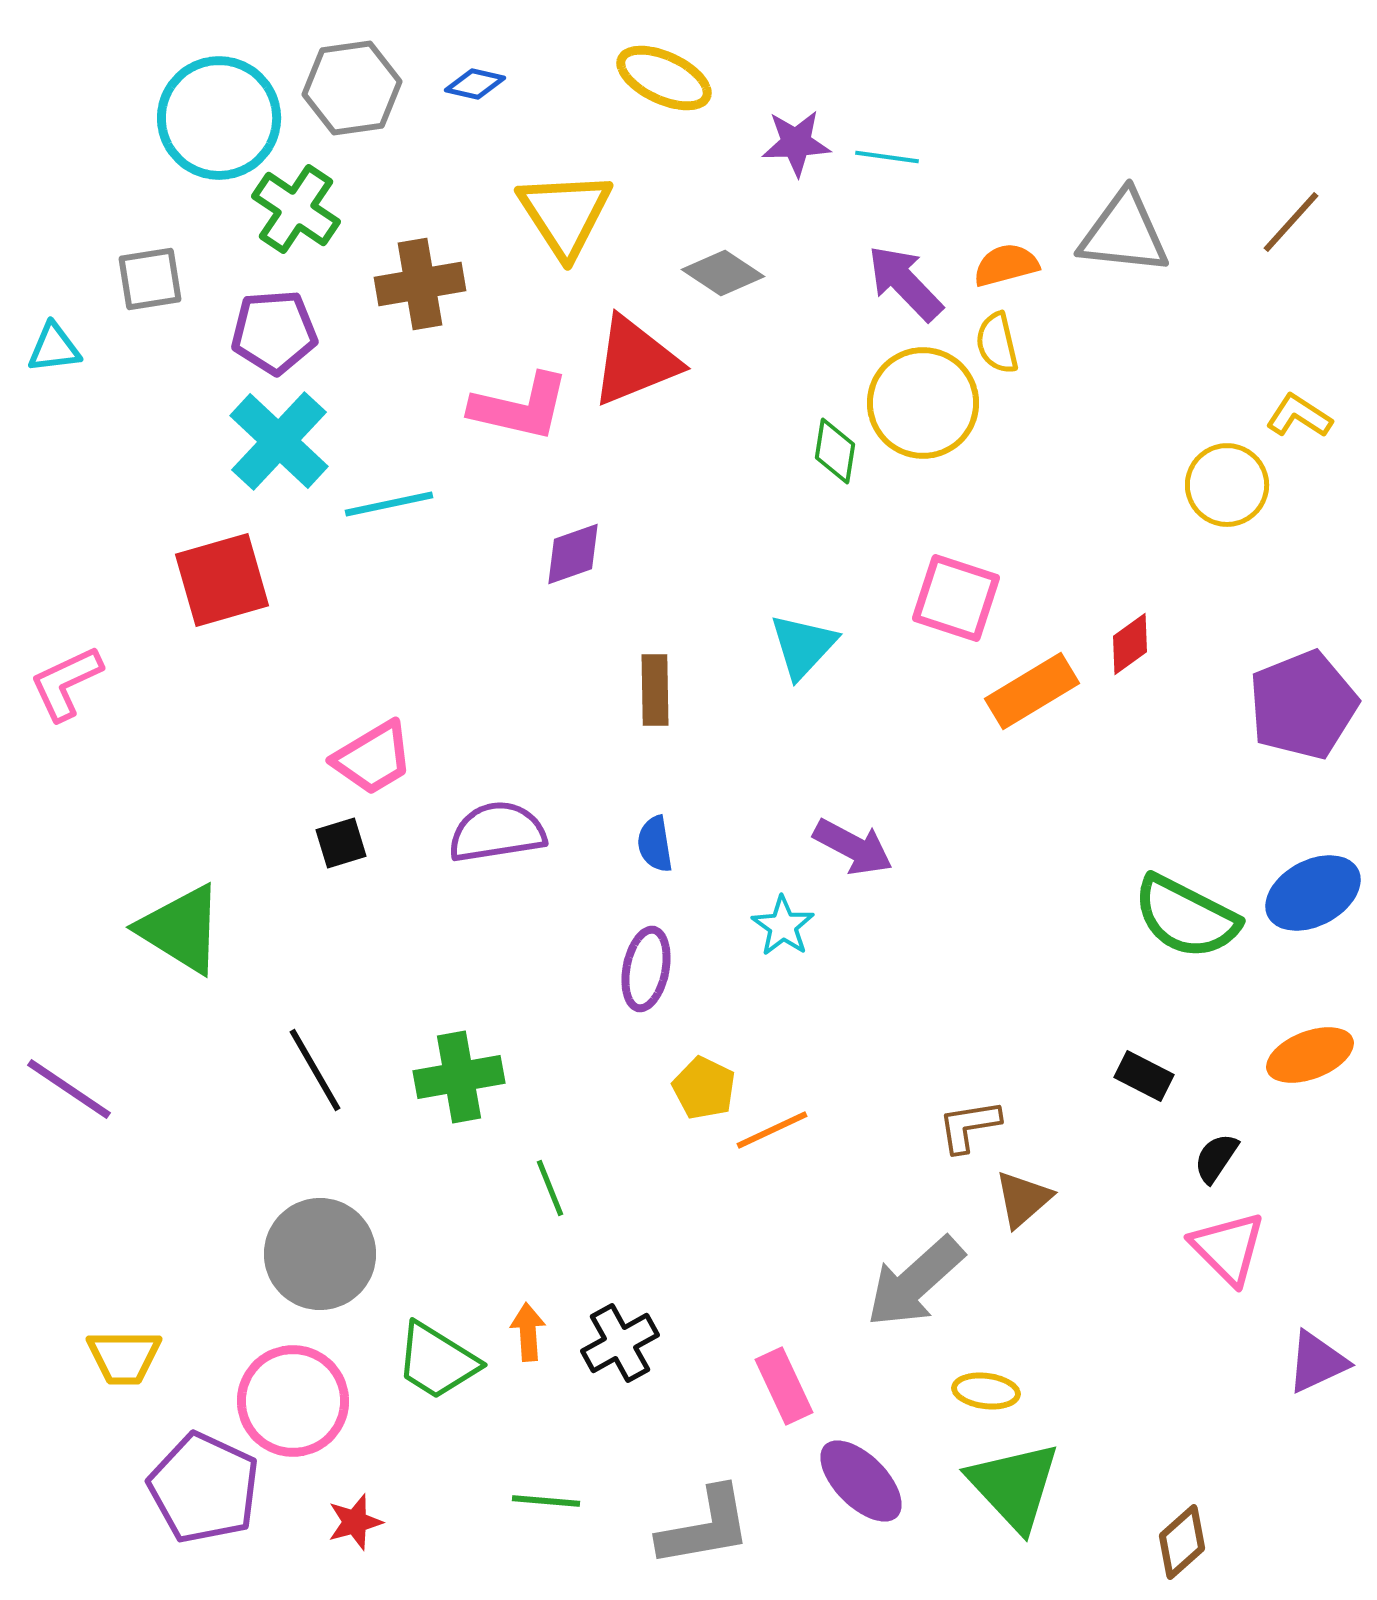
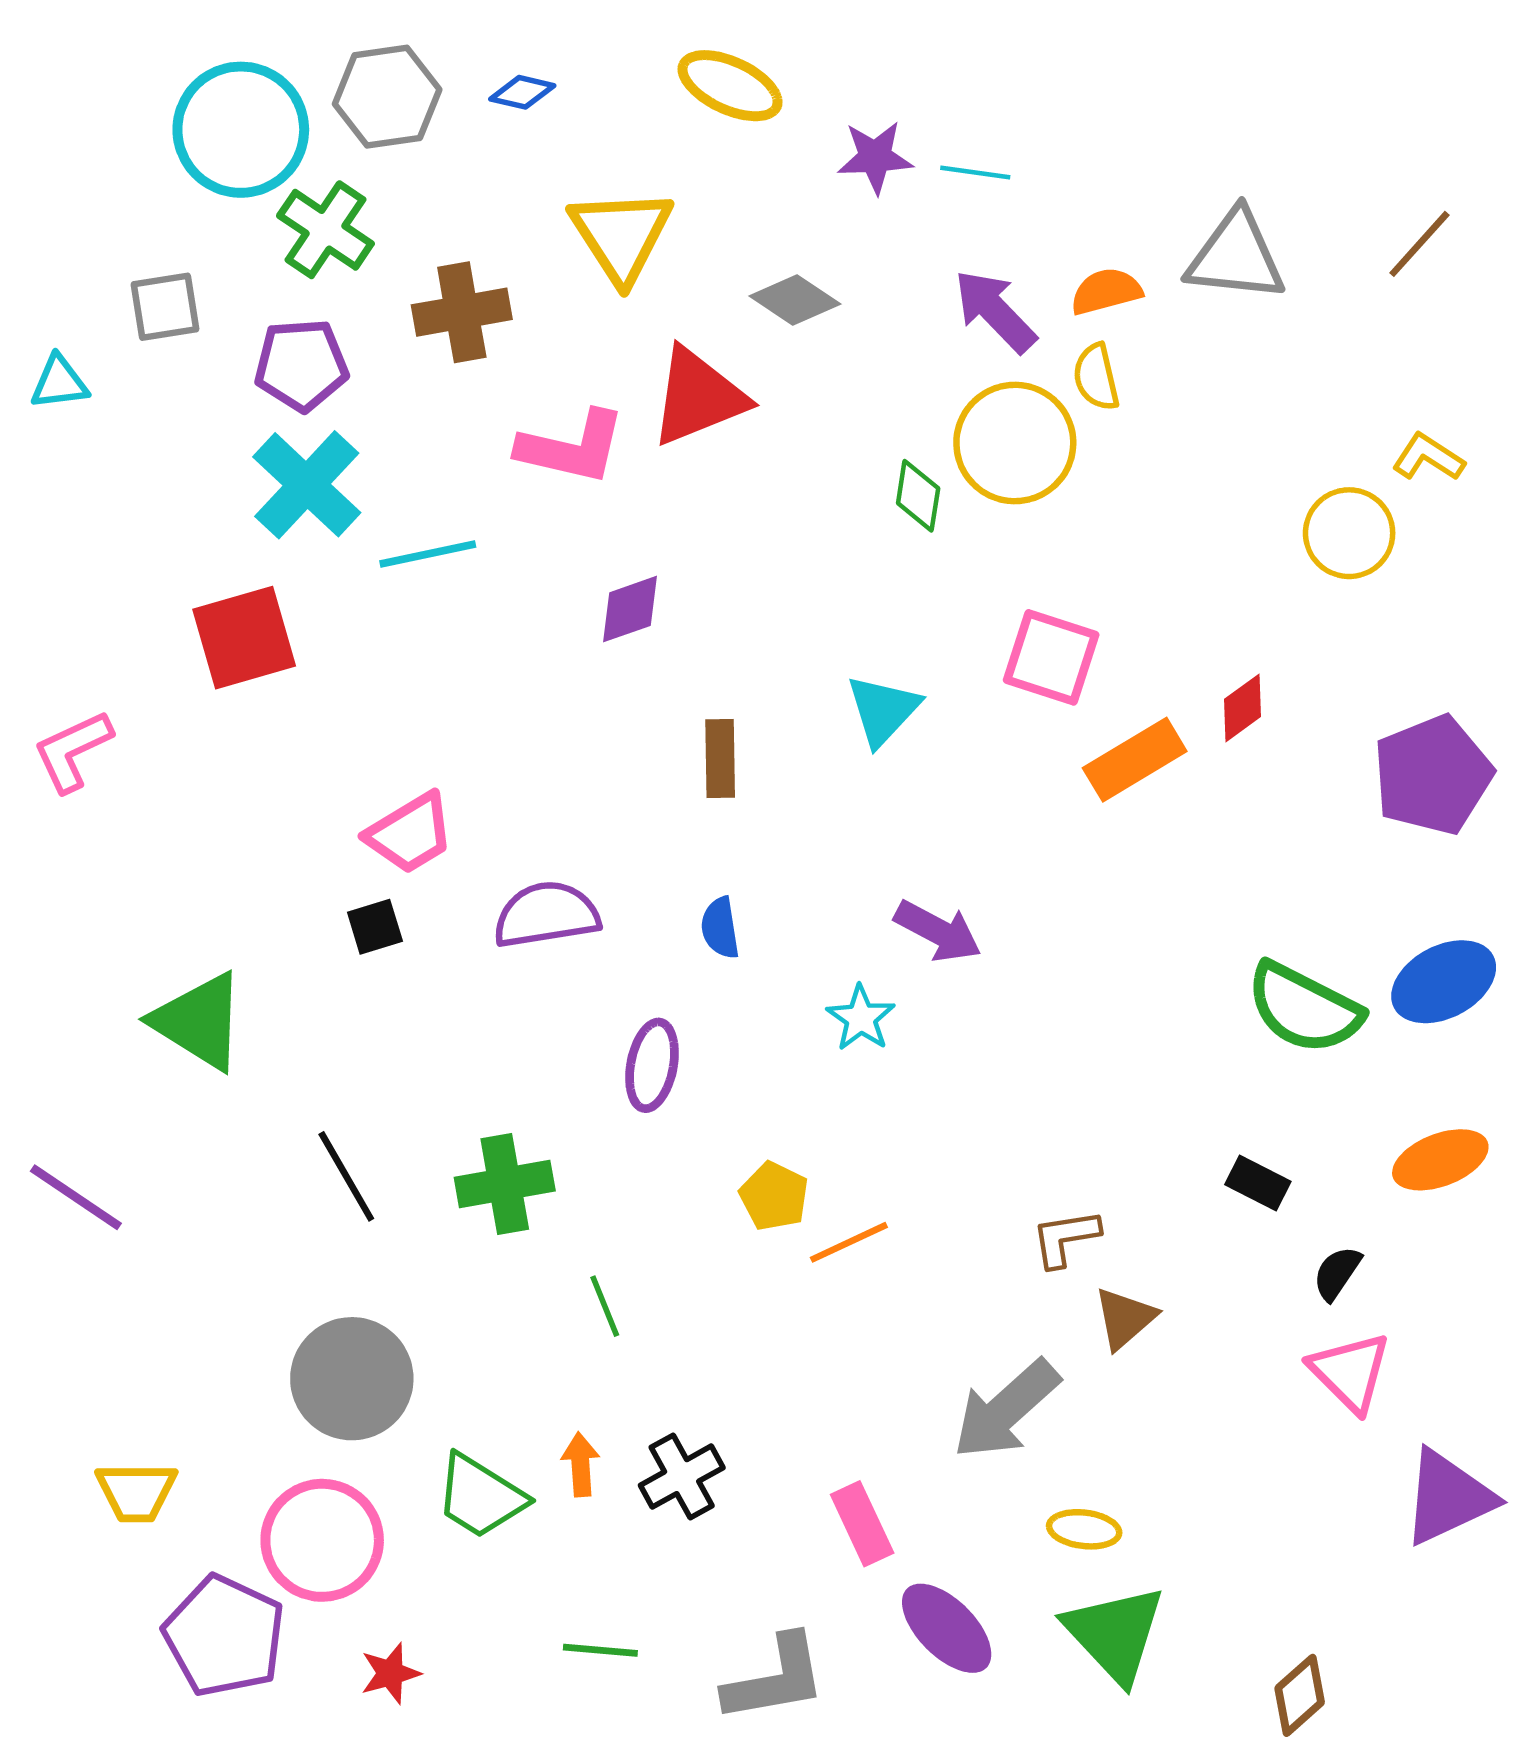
purple ellipse: (646, 969) -> (652, 1065), moved
purple triangle: (1317, 1362) -> (1448, 1497), size x1.4

